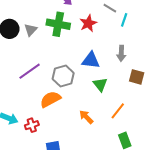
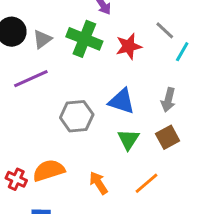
purple line: (30, 71) -> (31, 79), moved
brown square: (137, 77) -> (168, 137), moved, turned 35
orange semicircle: (50, 99) -> (49, 170), moved
red cross: (32, 125) -> (16, 179), turned 32

